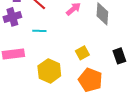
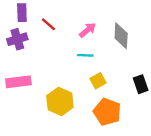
cyan line: (39, 31) -> (85, 55), moved

